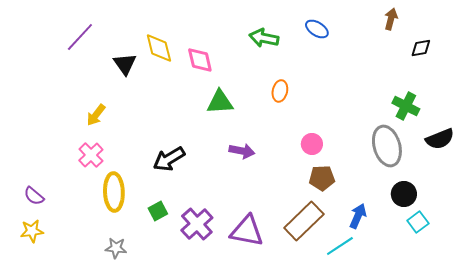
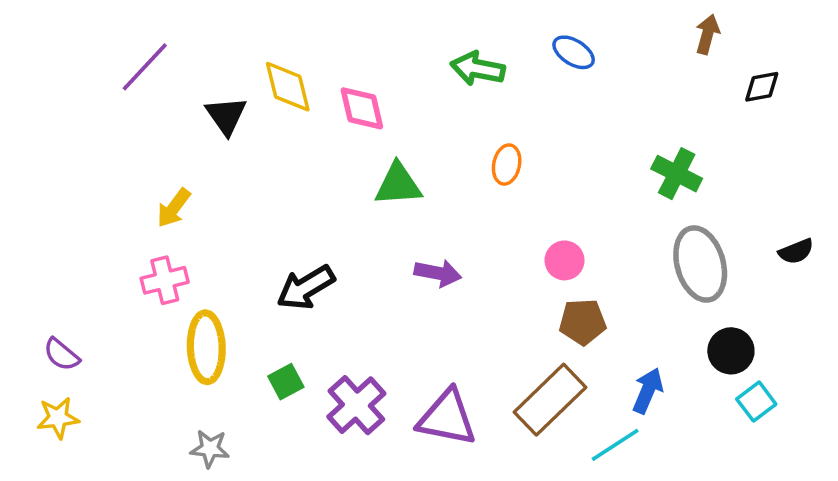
green cross: (406, 106) -> (677, 174), moved
black semicircle: (440, 139) -> (796, 251), size x0.7
pink cross: (91, 155) -> (165, 280), turned 30

